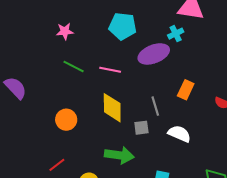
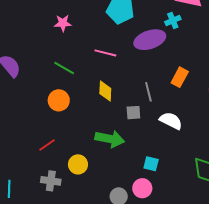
pink star: (65, 31) -> (63, 23), moved
green line: (74, 67) -> (64, 68), moved
yellow diamond: (112, 108) -> (105, 91), size x0.7

